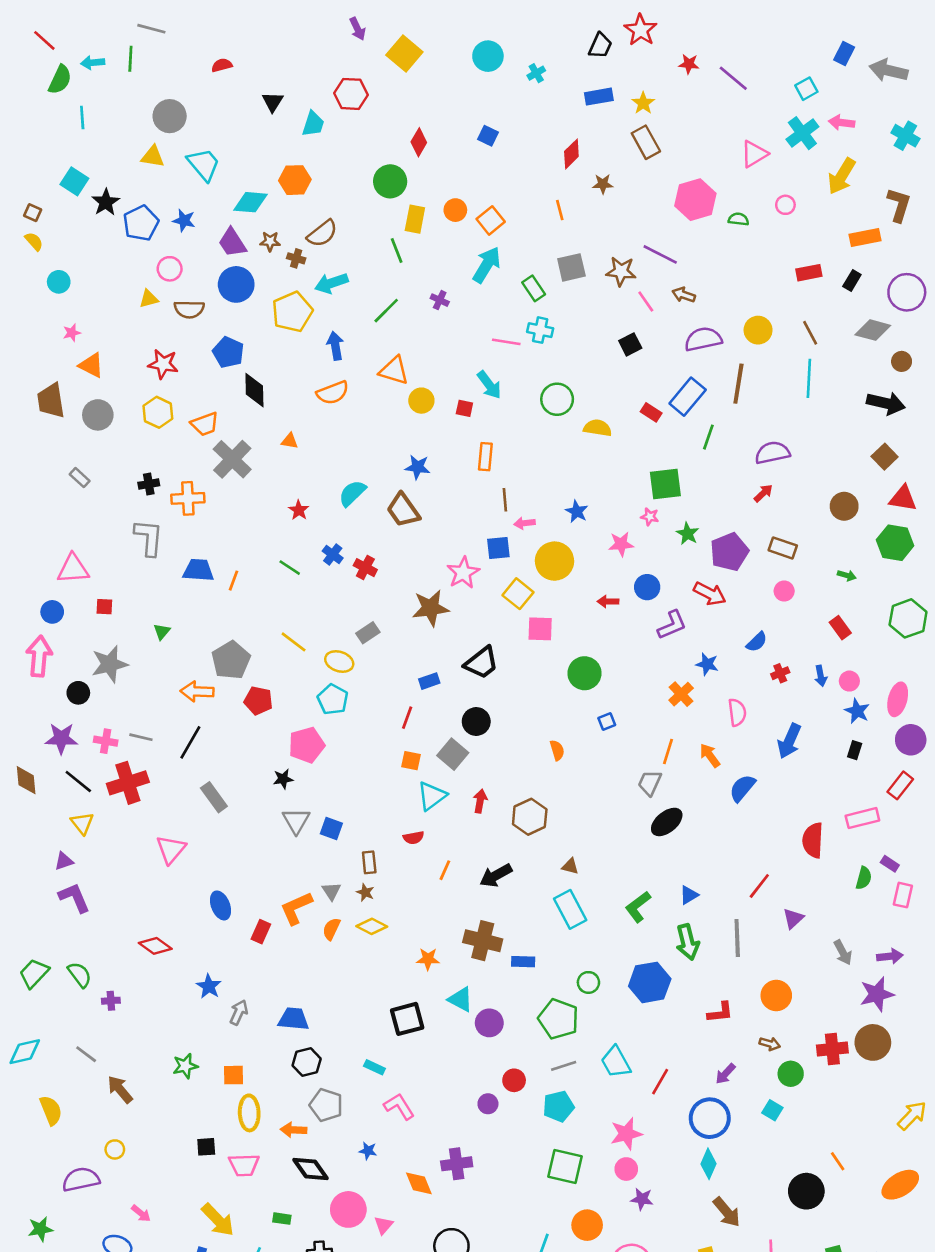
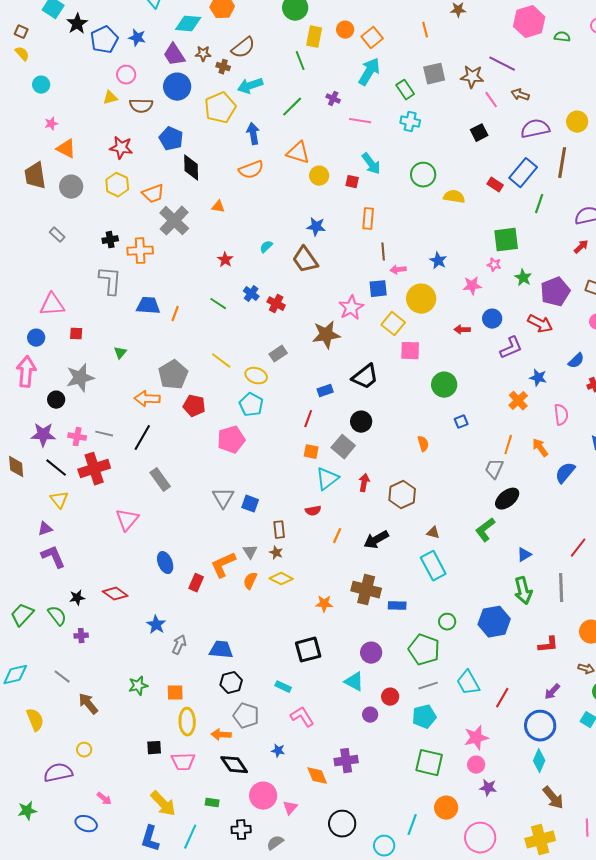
pink line: (506, 342) -> (360, 121), moved
cyan semicircle: (352, 493) -> (266, 247), size x0.6
black star: (283, 779) -> (77, 598), moved
green L-shape: (638, 907) -> (485, 530), moved
cyan triangle: (461, 999) -> (354, 682), moved

